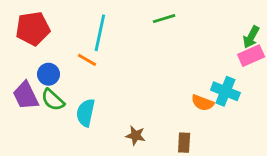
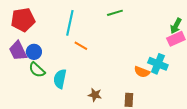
orange line: (87, 60) -> (81, 46), moved
purple trapezoid: (26, 96) -> (18, 51), moved

